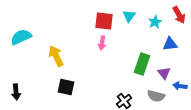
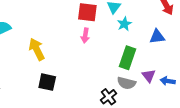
cyan star: (155, 22) -> (124, 24), moved
purple triangle: (164, 73) -> (149, 76), moved
gray semicircle: (156, 96) -> (126, 83), moved

